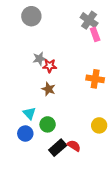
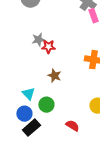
brown star: (49, 89) -> (54, 76), moved
black rectangle: (58, 148) -> (31, 128), moved

